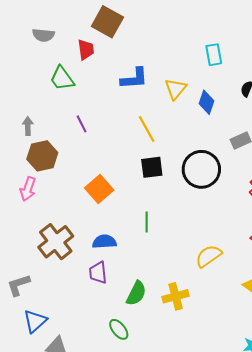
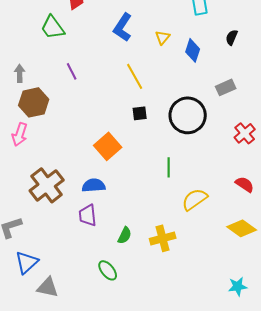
blue L-shape: (134, 78) -> (123, 27), turned 128
yellow triangle: (176, 89) -> (163, 37), size x0.7
black square: (152, 167) -> (140, 113), size x0.7
orange square: (99, 189) -> (108, 146), moved
green line: (147, 222) -> (169, 167), moved
green semicircle: (136, 293) -> (125, 235), size x0.7

